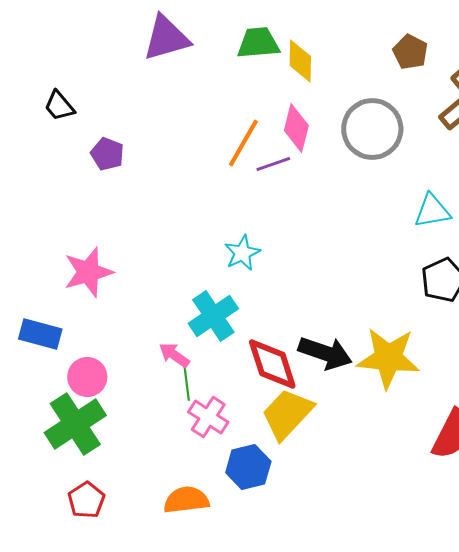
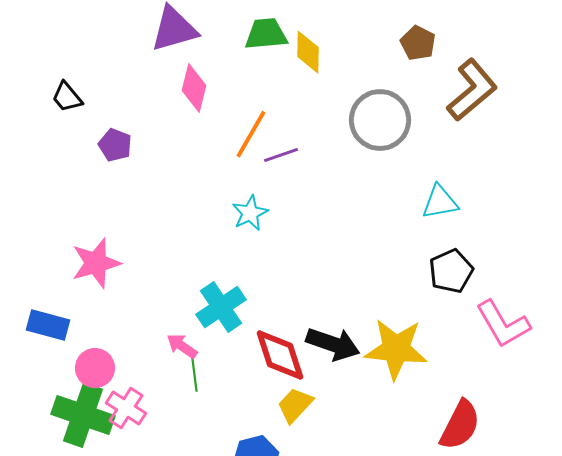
pink diamond: (296, 128) -> (194, 88), moved
cyan star: (242, 253) -> (250, 213), moved
yellow trapezoid: (287, 414) -> (295, 405), size x0.7
pink cross: (208, 417) -> (126, 408), moved
green cross: (75, 424) -> (83, 415), turned -38

